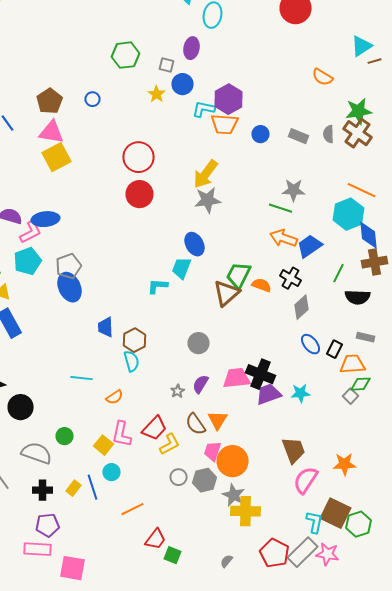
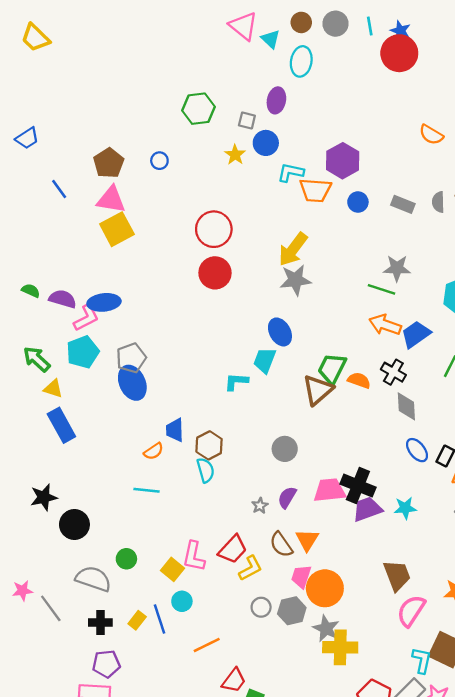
purple hexagon: (228, 99) -> (343, 161), moved
gray diamond: (302, 307) -> (406, 406), turned -50
orange semicircle: (114, 397) -> (154, 451), moved

